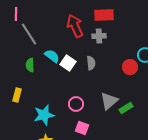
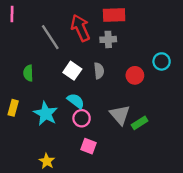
gray line: (29, 34) -> (50, 37), moved
cyan semicircle: (52, 56) -> (76, 101), moved
red circle: (130, 67) -> (135, 75), moved
gray triangle: (109, 101) -> (120, 115), turned -30
cyan star: (44, 115) -> (46, 114), moved, turned -30

